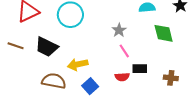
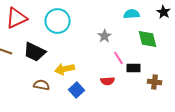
pink line: (124, 51) -> (119, 58), moved
black rectangle: (140, 69) -> (134, 68), moved
brown semicircle: (54, 81) -> (42, 85), size x0.7

